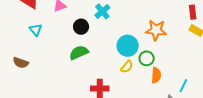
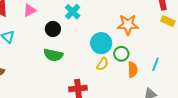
green semicircle: (79, 53) -> (53, 55), turned -138
cyan line: (183, 86) -> (156, 64), moved

